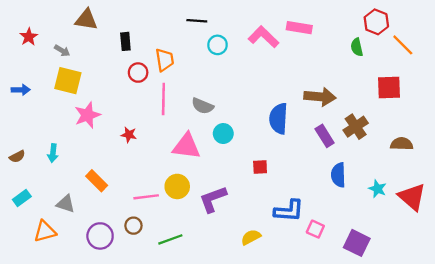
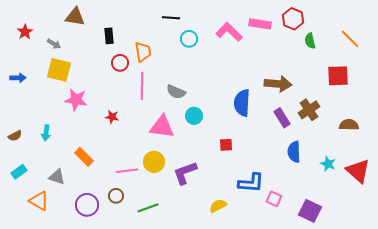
red hexagon: (376, 22) -> (293, 19), moved
pink star: (87, 115) -> (76, 100), turned 30
orange triangle: (45, 231) -> (39, 201), turned 45

